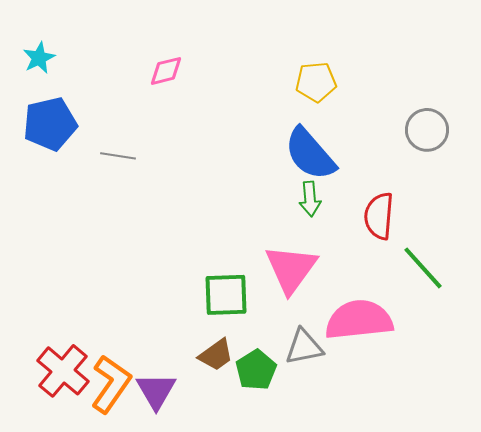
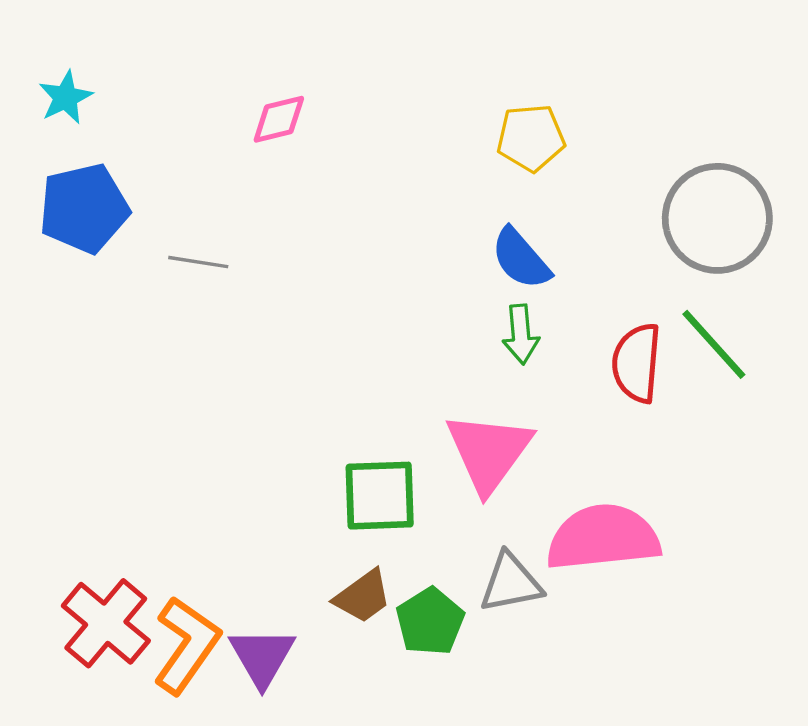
gray circle: (427, 130) -> (717, 218), size x1.5
blue semicircle: (310, 154) -> (521, 259), size x0.7
green line: (423, 268) -> (714, 344), moved

